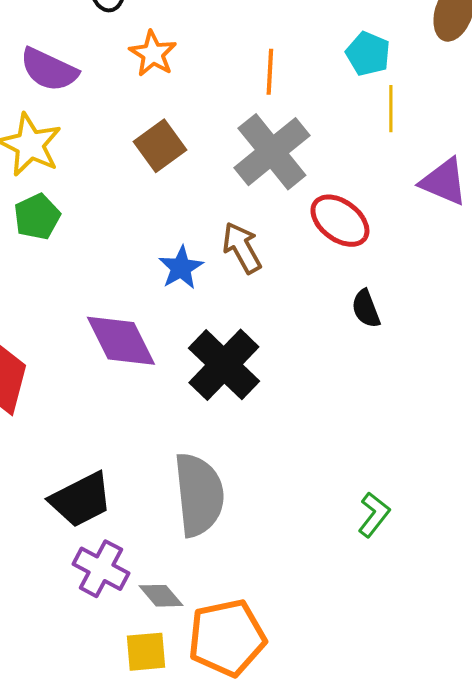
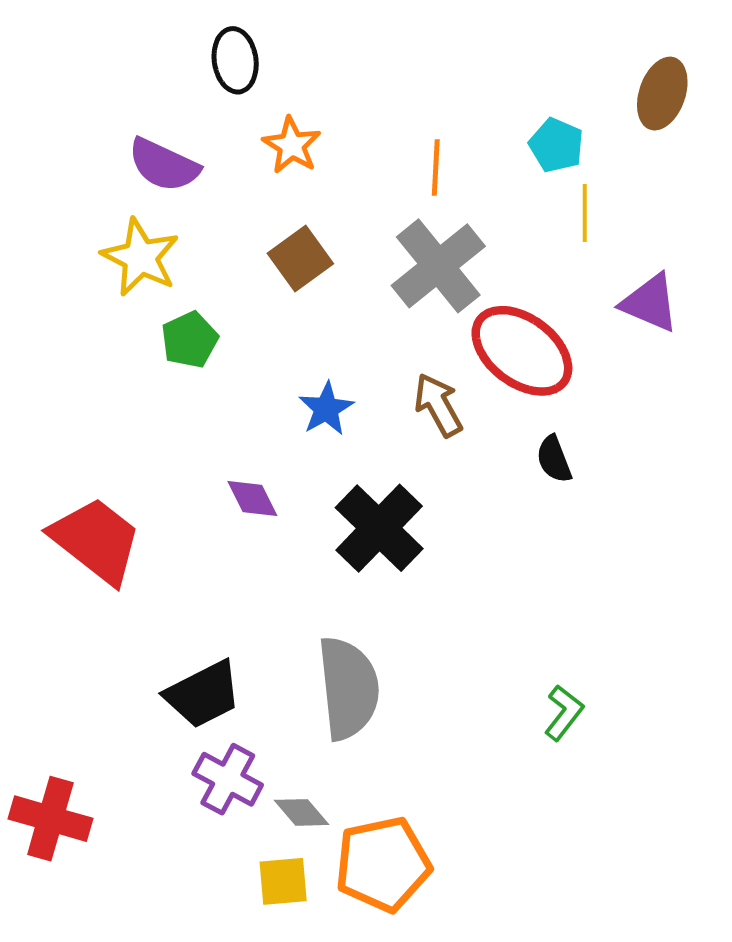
green pentagon: (37, 217) -> (190, 340), moved
red ellipse: (340, 221) -> (522, 351), size x1.4
brown arrow: (242, 248) -> (438, 405), moved
purple diamond: (121, 341) -> (252, 499), size x0.6

